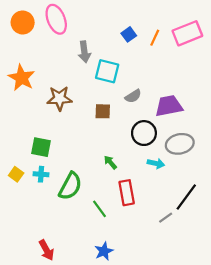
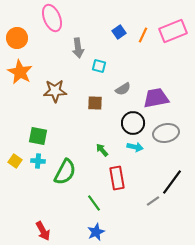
orange circle: (23, 22) -> (17, 38), moved
cyan square: (107, 71) -> (99, 66), size x0.6
cyan arrow: (156, 163) -> (135, 147), moved
green line: (100, 209) -> (94, 203), moved

